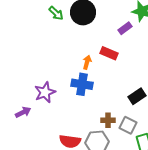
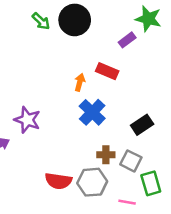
blue cross: (82, 84) -> (92, 112), moved, turned 35
purple star: (45, 92) -> (27, 120), turned -30

